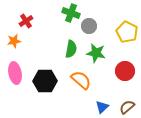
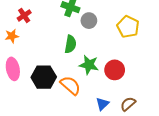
green star: (96, 53) -> (89, 65), moved
red circle: (125, 71) -> (115, 70), moved
orange semicircle: (81, 80) -> (70, 85), moved

